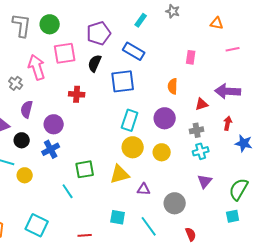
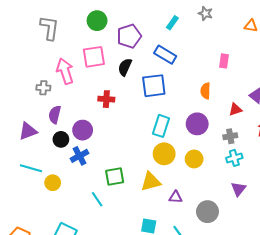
green circle: (50, 24) -> (97, 21), moved
gray cross: (16, 83) -> (43, 88), turned -32
black circle: (22, 140) -> (61, 139), moved

